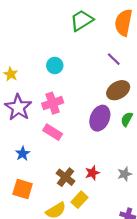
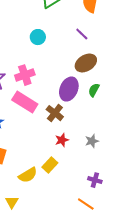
cyan circle: (55, 66) -> (38, 37), moved
pink rectangle: (53, 132) -> (25, 102), size x1.4
brown cross: (66, 177) -> (55, 113), moved

